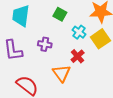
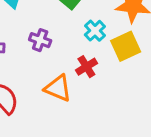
orange triangle: (62, 73) -> (58, 88), turned -42

